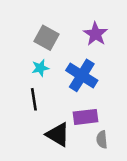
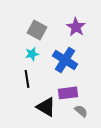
gray semicircle: (102, 140) -> (81, 111), turned 136

